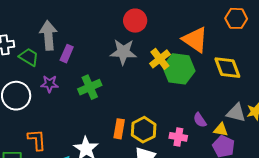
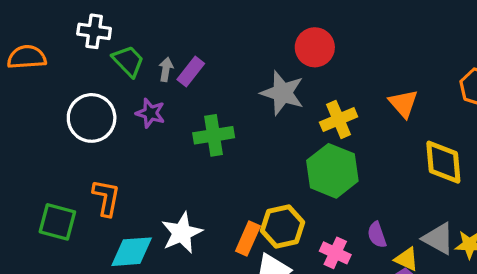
gray arrow: (48, 35) -> (166, 69), moved, size x0.5
orange triangle: (195, 40) -> (403, 104), size x0.7
green hexagon: (179, 69) -> (332, 171), moved
orange rectangle: (119, 129) -> (248, 239), moved

